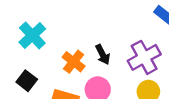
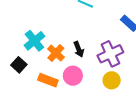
cyan cross: (32, 35) -> (34, 41), moved

